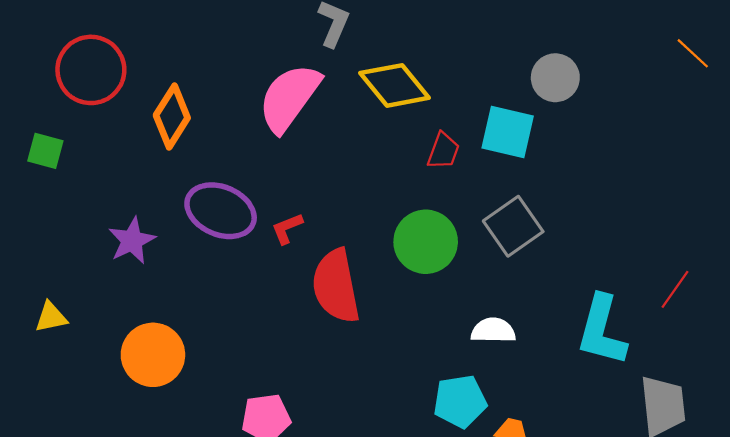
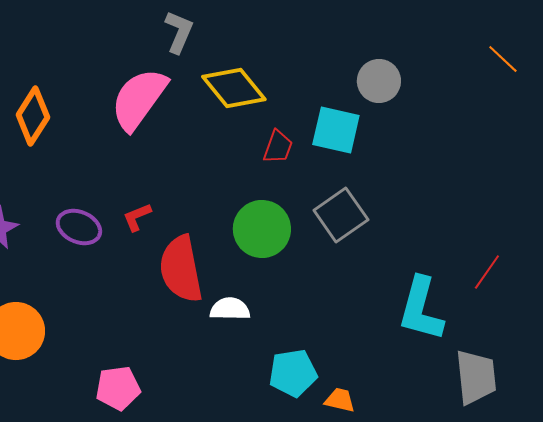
purple ellipse: (221, 211) -> (79, 227), moved, size x0.7
white semicircle: (493, 330) -> (230, 309), moved

